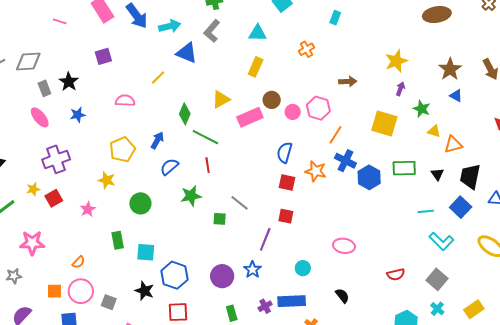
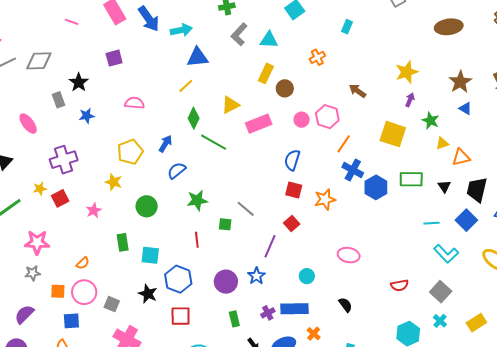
gray L-shape: (212, 31) -> (239, 34), moved
blue triangle: (187, 53) -> (198, 57), turned -30
yellow line: (158, 77) -> (186, 86), moved
brown arrow: (348, 81) -> (358, 91), turned -144
gray rectangle: (44, 88) -> (59, 100), moved
brown circle: (272, 100) -> (285, 88), moved
pink ellipse: (40, 117) -> (28, 124), moved
yellow triangle: (434, 131) -> (442, 143), turned -40
red line: (208, 165) -> (197, 240), moved
orange star: (316, 171) -> (325, 199), moved, turned -30
red square: (286, 216) -> (292, 224), turned 35
gray star: (14, 276) -> (33, 273), moved

